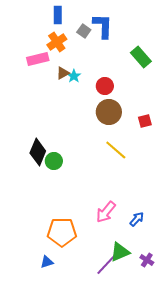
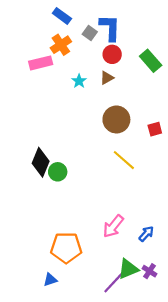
blue rectangle: (58, 15) -> (62, 16), turned -54
brown triangle: (63, 73) -> (107, 78), moved
red circle: (105, 86) -> (112, 54), moved
purple cross: (147, 260) -> (150, 271), moved

